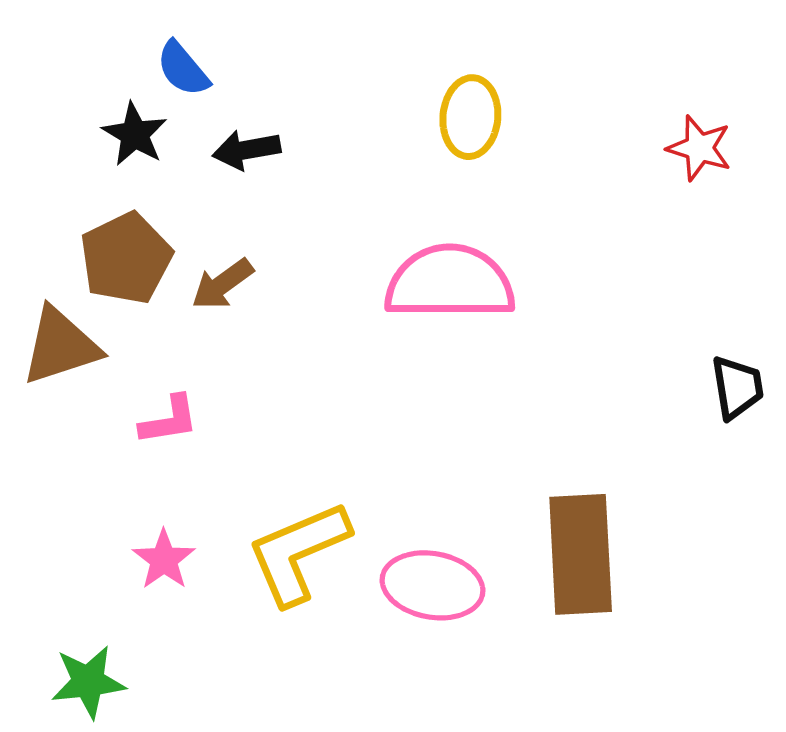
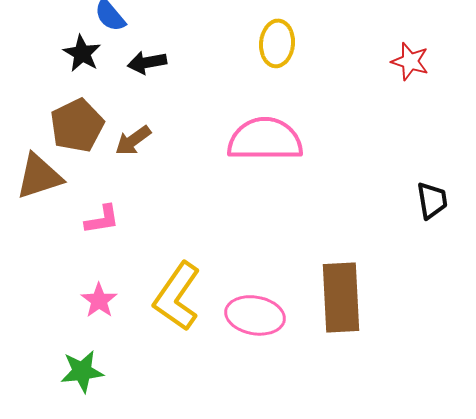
yellow L-shape: (298, 553) -> (177, 296), turned -32
green star: (88, 682) -> (82, 371), moved

